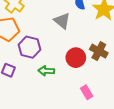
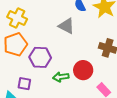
red circle: (76, 58) -> (83, 70), moved

